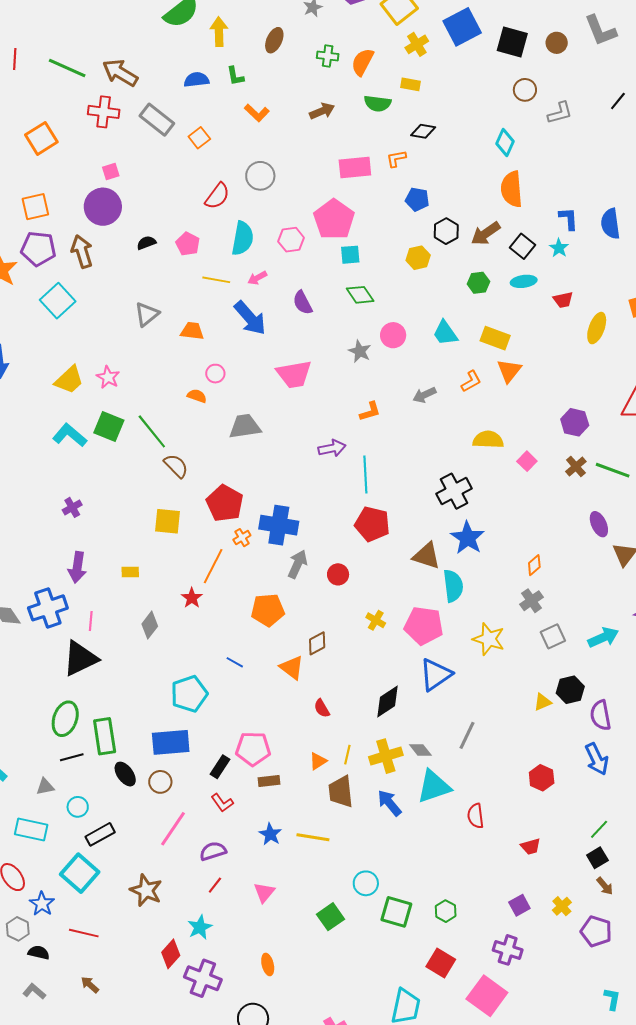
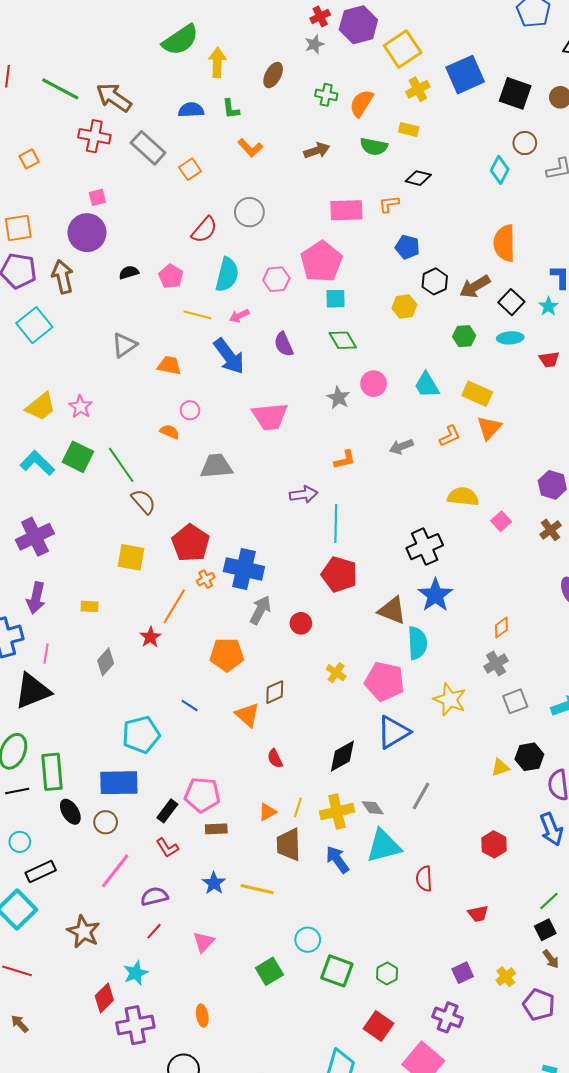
orange square: (41, 138) -> (29, 159), size x0.6
cyan diamond: (505, 143) -> (500, 170), moved
purple cross: (72, 507) -> (35, 537), size x1.8
purple cross: (203, 978) -> (135, 1025), turned -36

